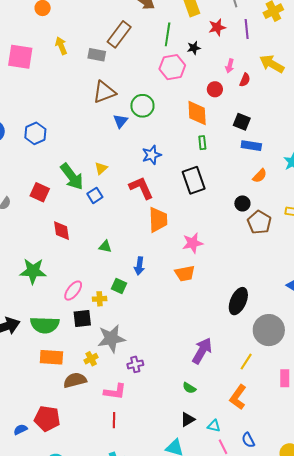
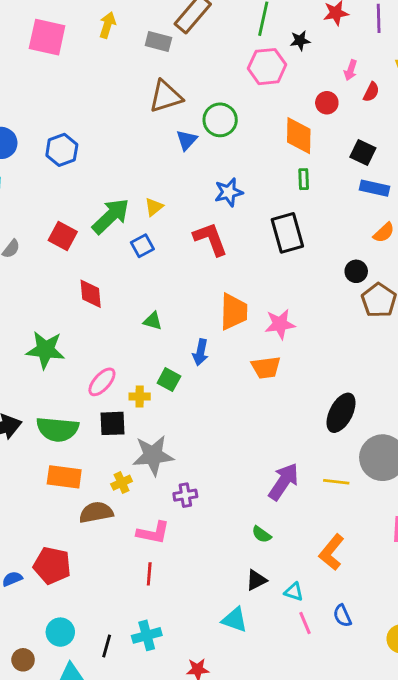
yellow arrow: (61, 46) -> (107, 25), turned 36
green arrow: (72, 177) -> (111, 216), turned -100
orange trapezoid: (158, 220) -> (234, 312), moved
yellow line: (246, 362) -> (336, 482), moved, turned 60

